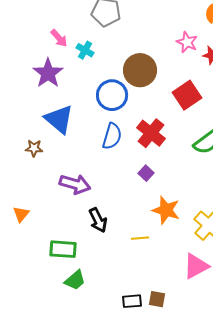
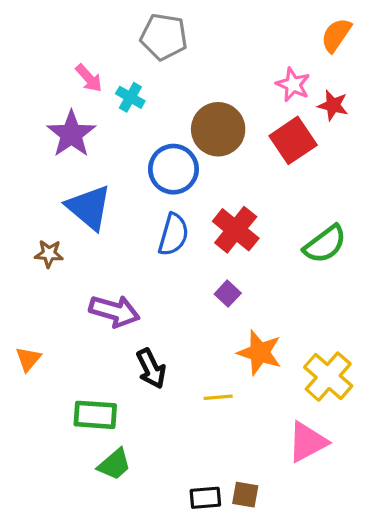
red square: (187, 95) -> (293, 140), moved

